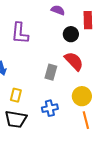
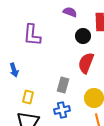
red semicircle: (74, 61) -> (86, 63), turned -115
gray rectangle: (51, 72) -> (63, 85), moved

